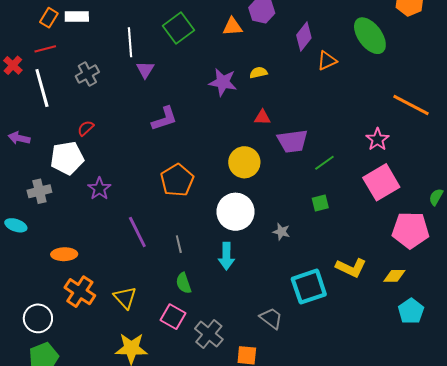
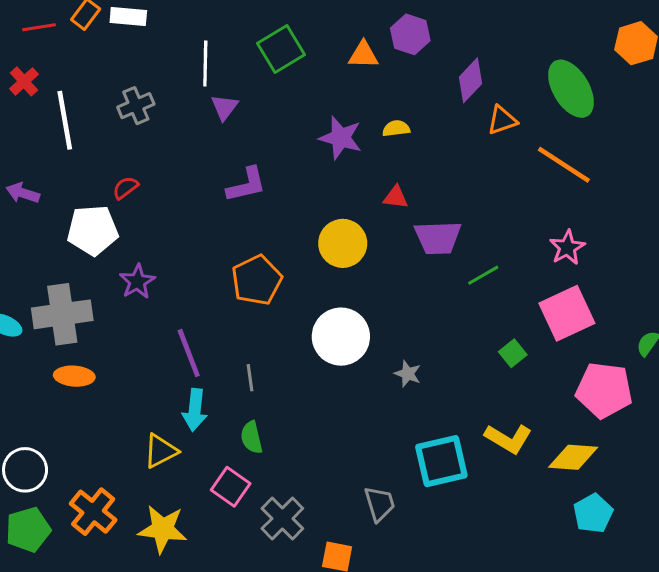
red line: (45, 49) -> (39, 27), moved
orange line: (411, 105) -> (564, 165), moved
yellow circle: (244, 162) -> (343, 243), moved
gray cross: (39, 191) -> (62, 314), moved, size x1.6
green square: (320, 203) -> (513, 353), moved, turned -30
cyan arrow: (226, 256) -> (195, 410), moved
yellow diamond: (394, 276) -> (573, 457), size x1.4
orange cross: (80, 292) -> (93, 512), moved
yellow triangle: (125, 298) -> (161, 451), turned 40
gray trapezoid: (271, 318) -> (380, 504), turned 30

